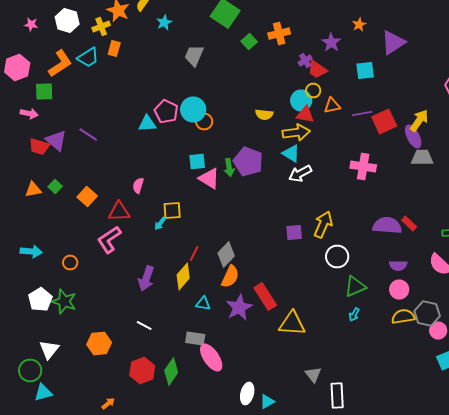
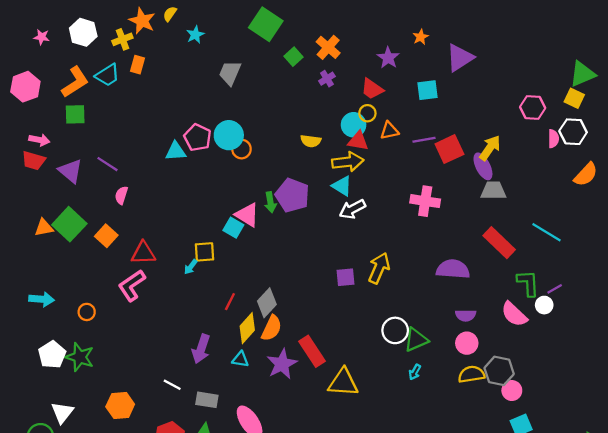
orange cross: (279, 34) -> (328, 47), turned -35
purple cross: (305, 60) -> (327, 79), moved
green square: (44, 92) -> (75, 114), moved
red trapezoid: (39, 146) -> (34, 161), moved
cyan square: (197, 162) -> (233, 228), moved, turned 36
green square: (55, 186) -> (69, 224), size x2.0
pink semicircle: (138, 186) -> (121, 195), moved
red rectangle: (409, 224) -> (499, 243), moved, size x1.8
white circle: (337, 256) -> (395, 330), moved
yellow diamond: (183, 276) -> (247, 328), moved
purple arrow: (146, 278) -> (201, 349), moved
gray rectangle: (195, 338) -> (207, 400), moved

